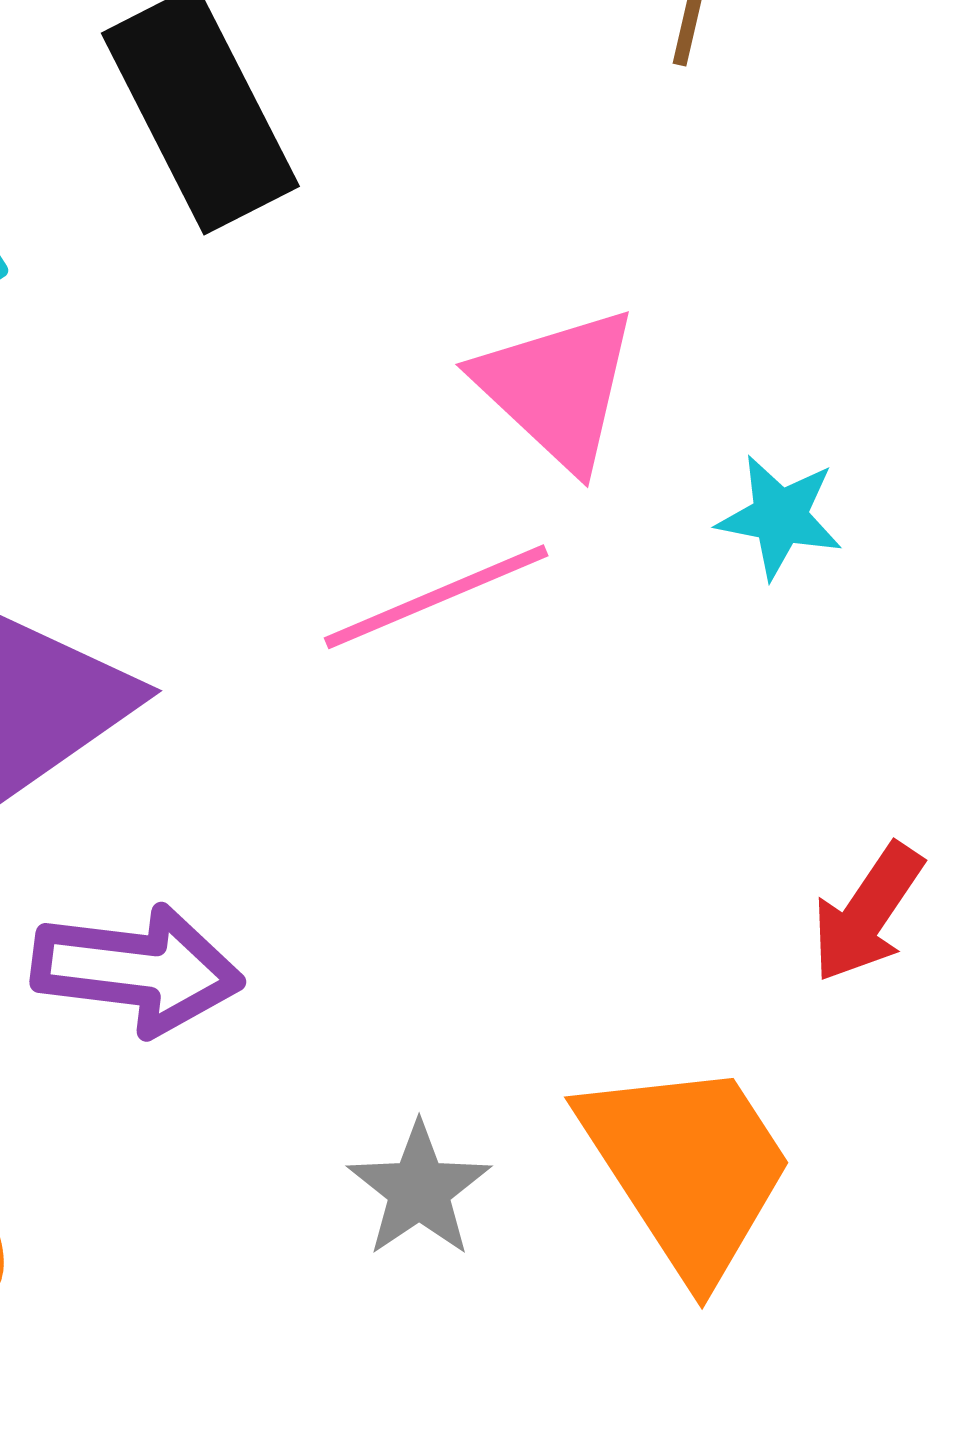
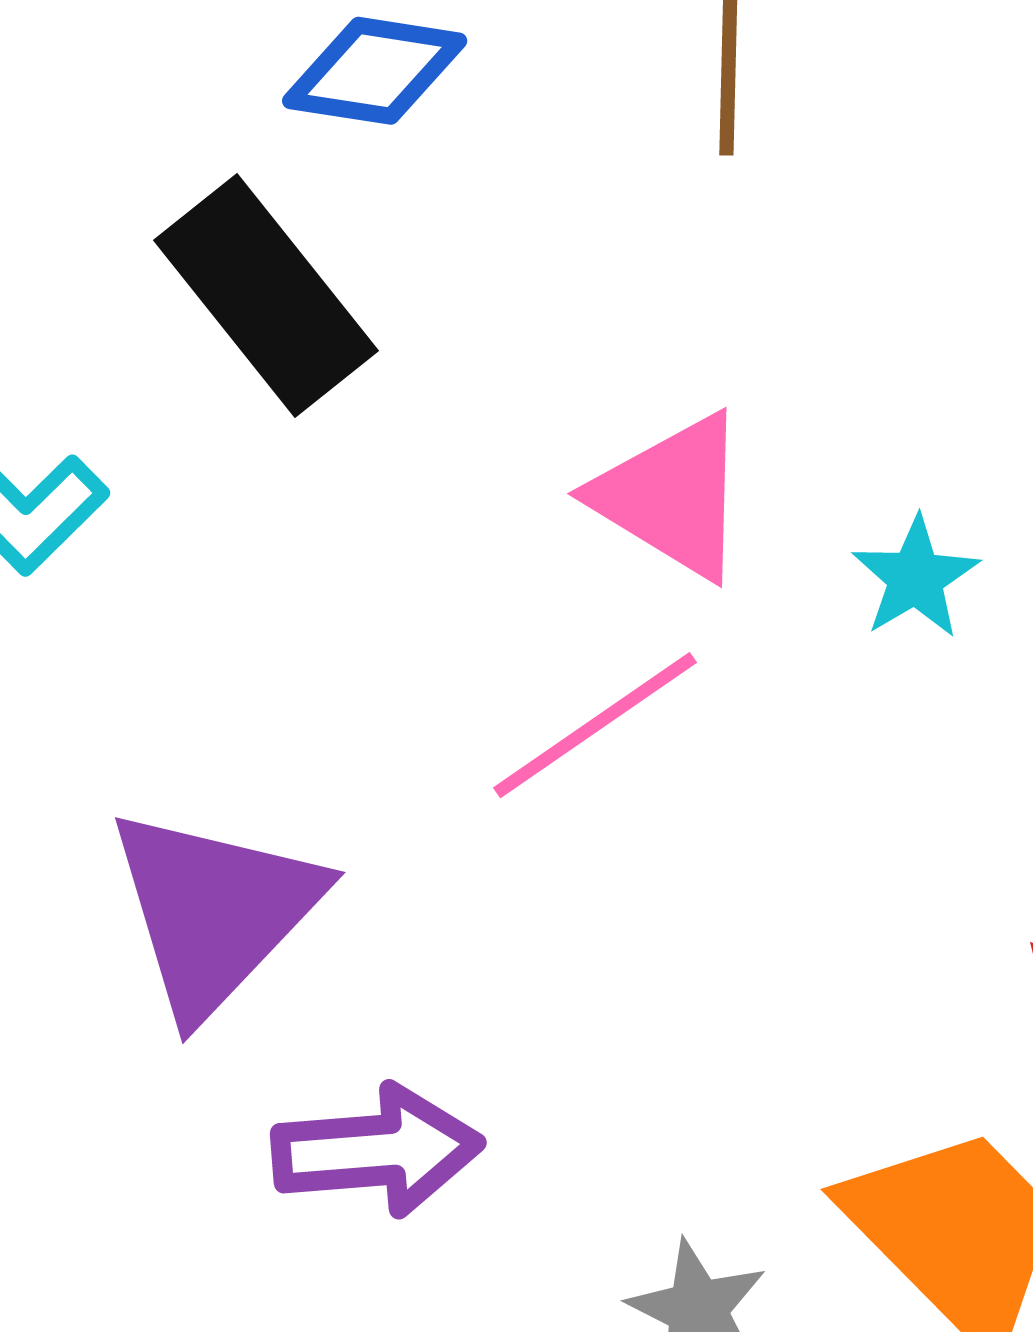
cyan star: (780, 517) -> (915, 578), turned -30

